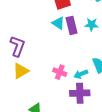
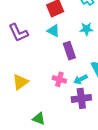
purple rectangle: (71, 25) -> (69, 51), moved
purple L-shape: (17, 46) -> (18, 33), moved, turned 140

